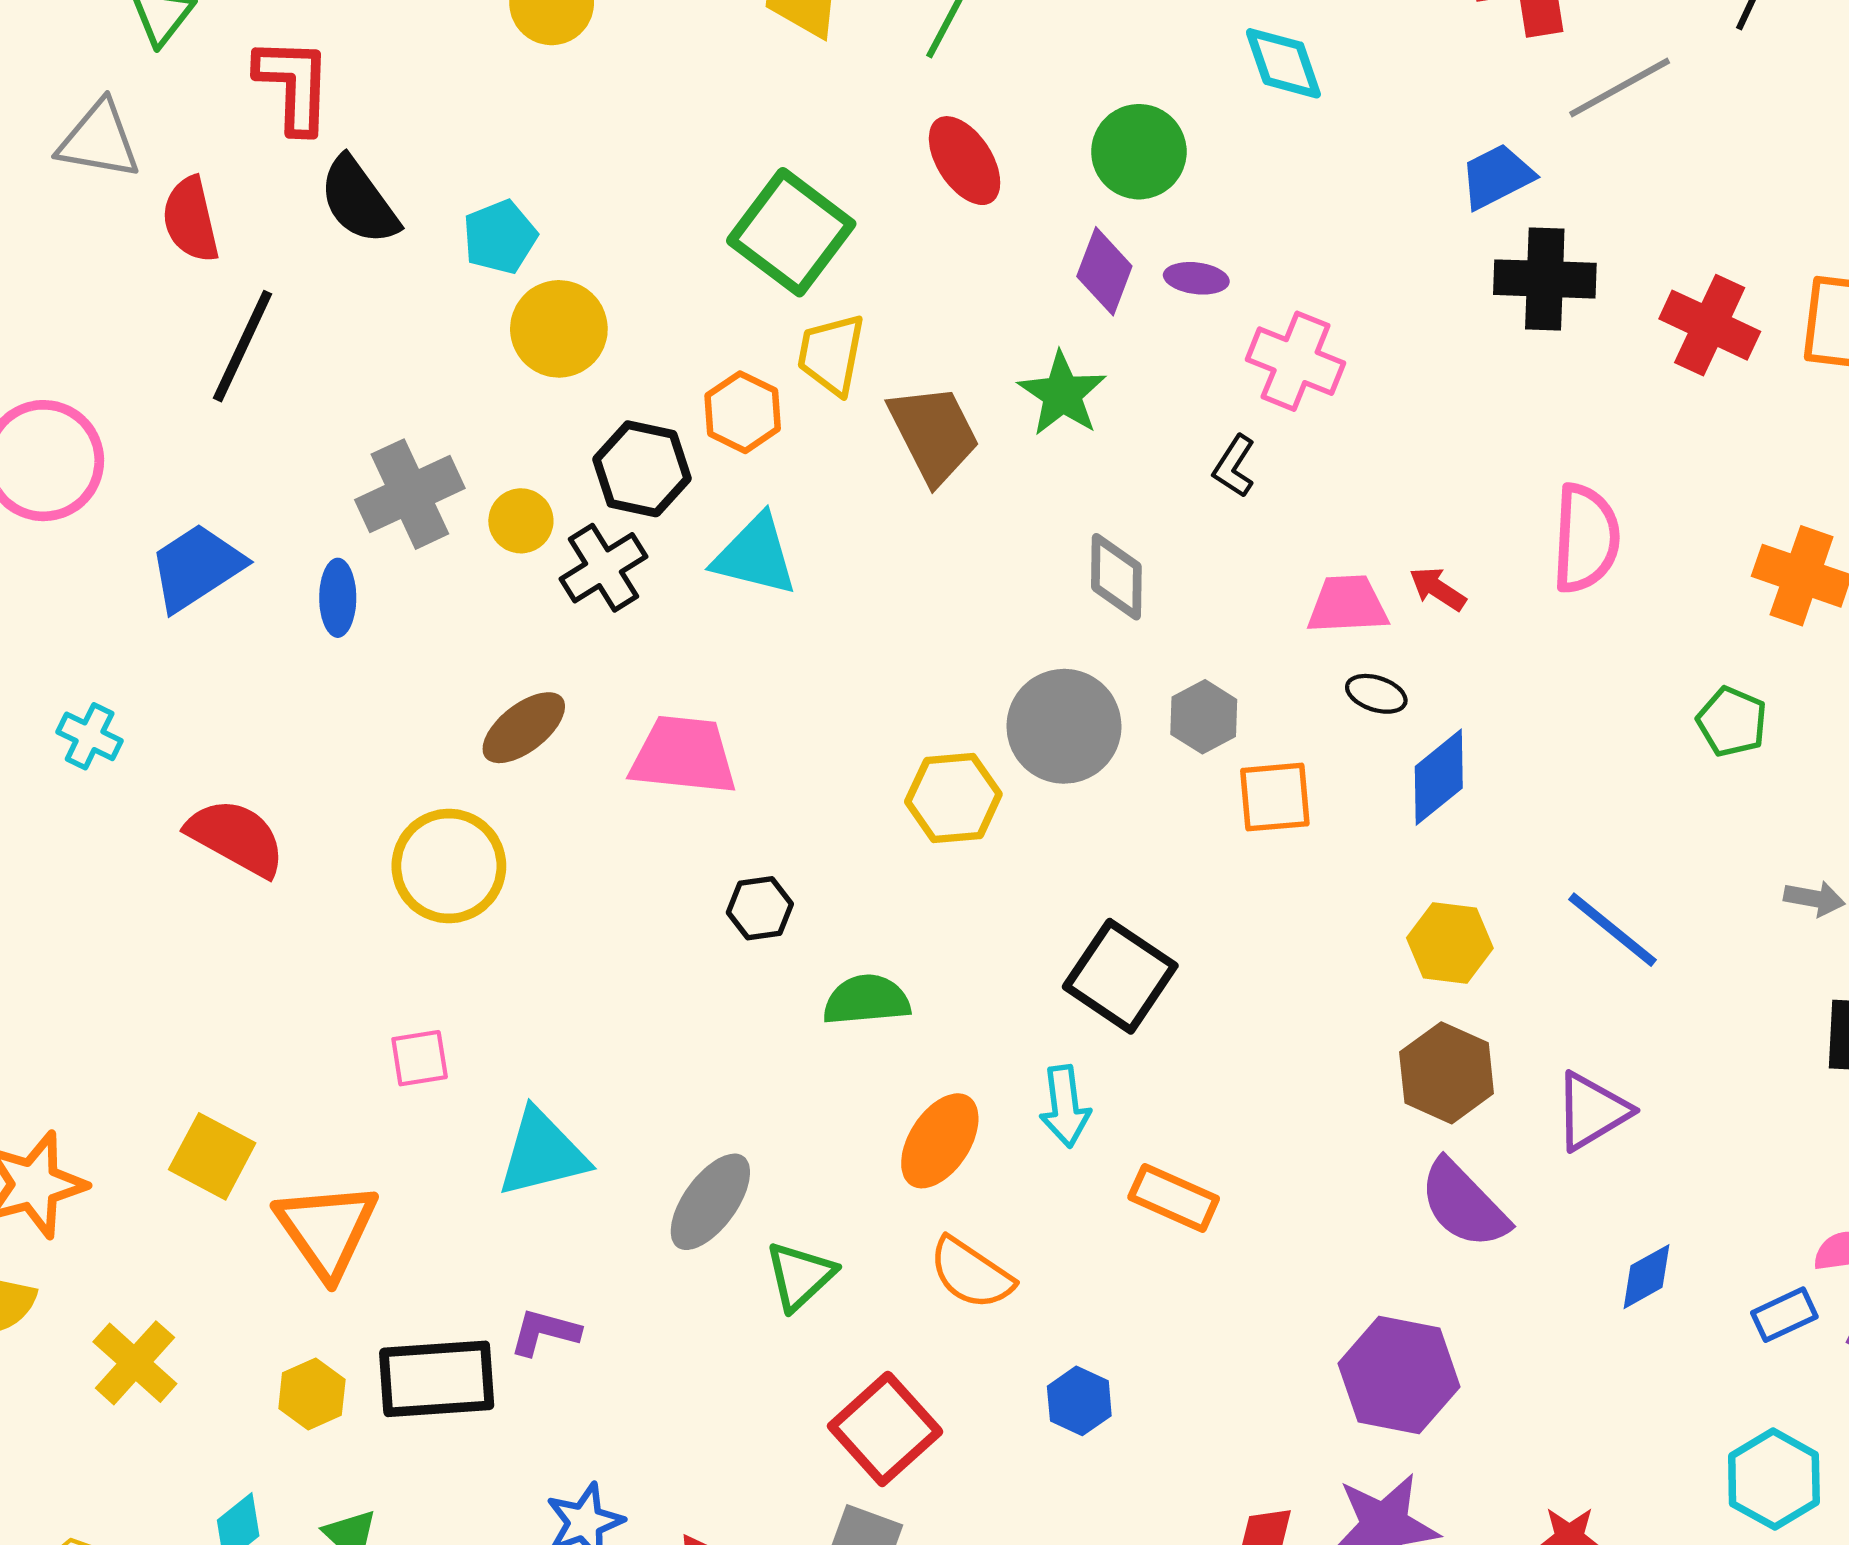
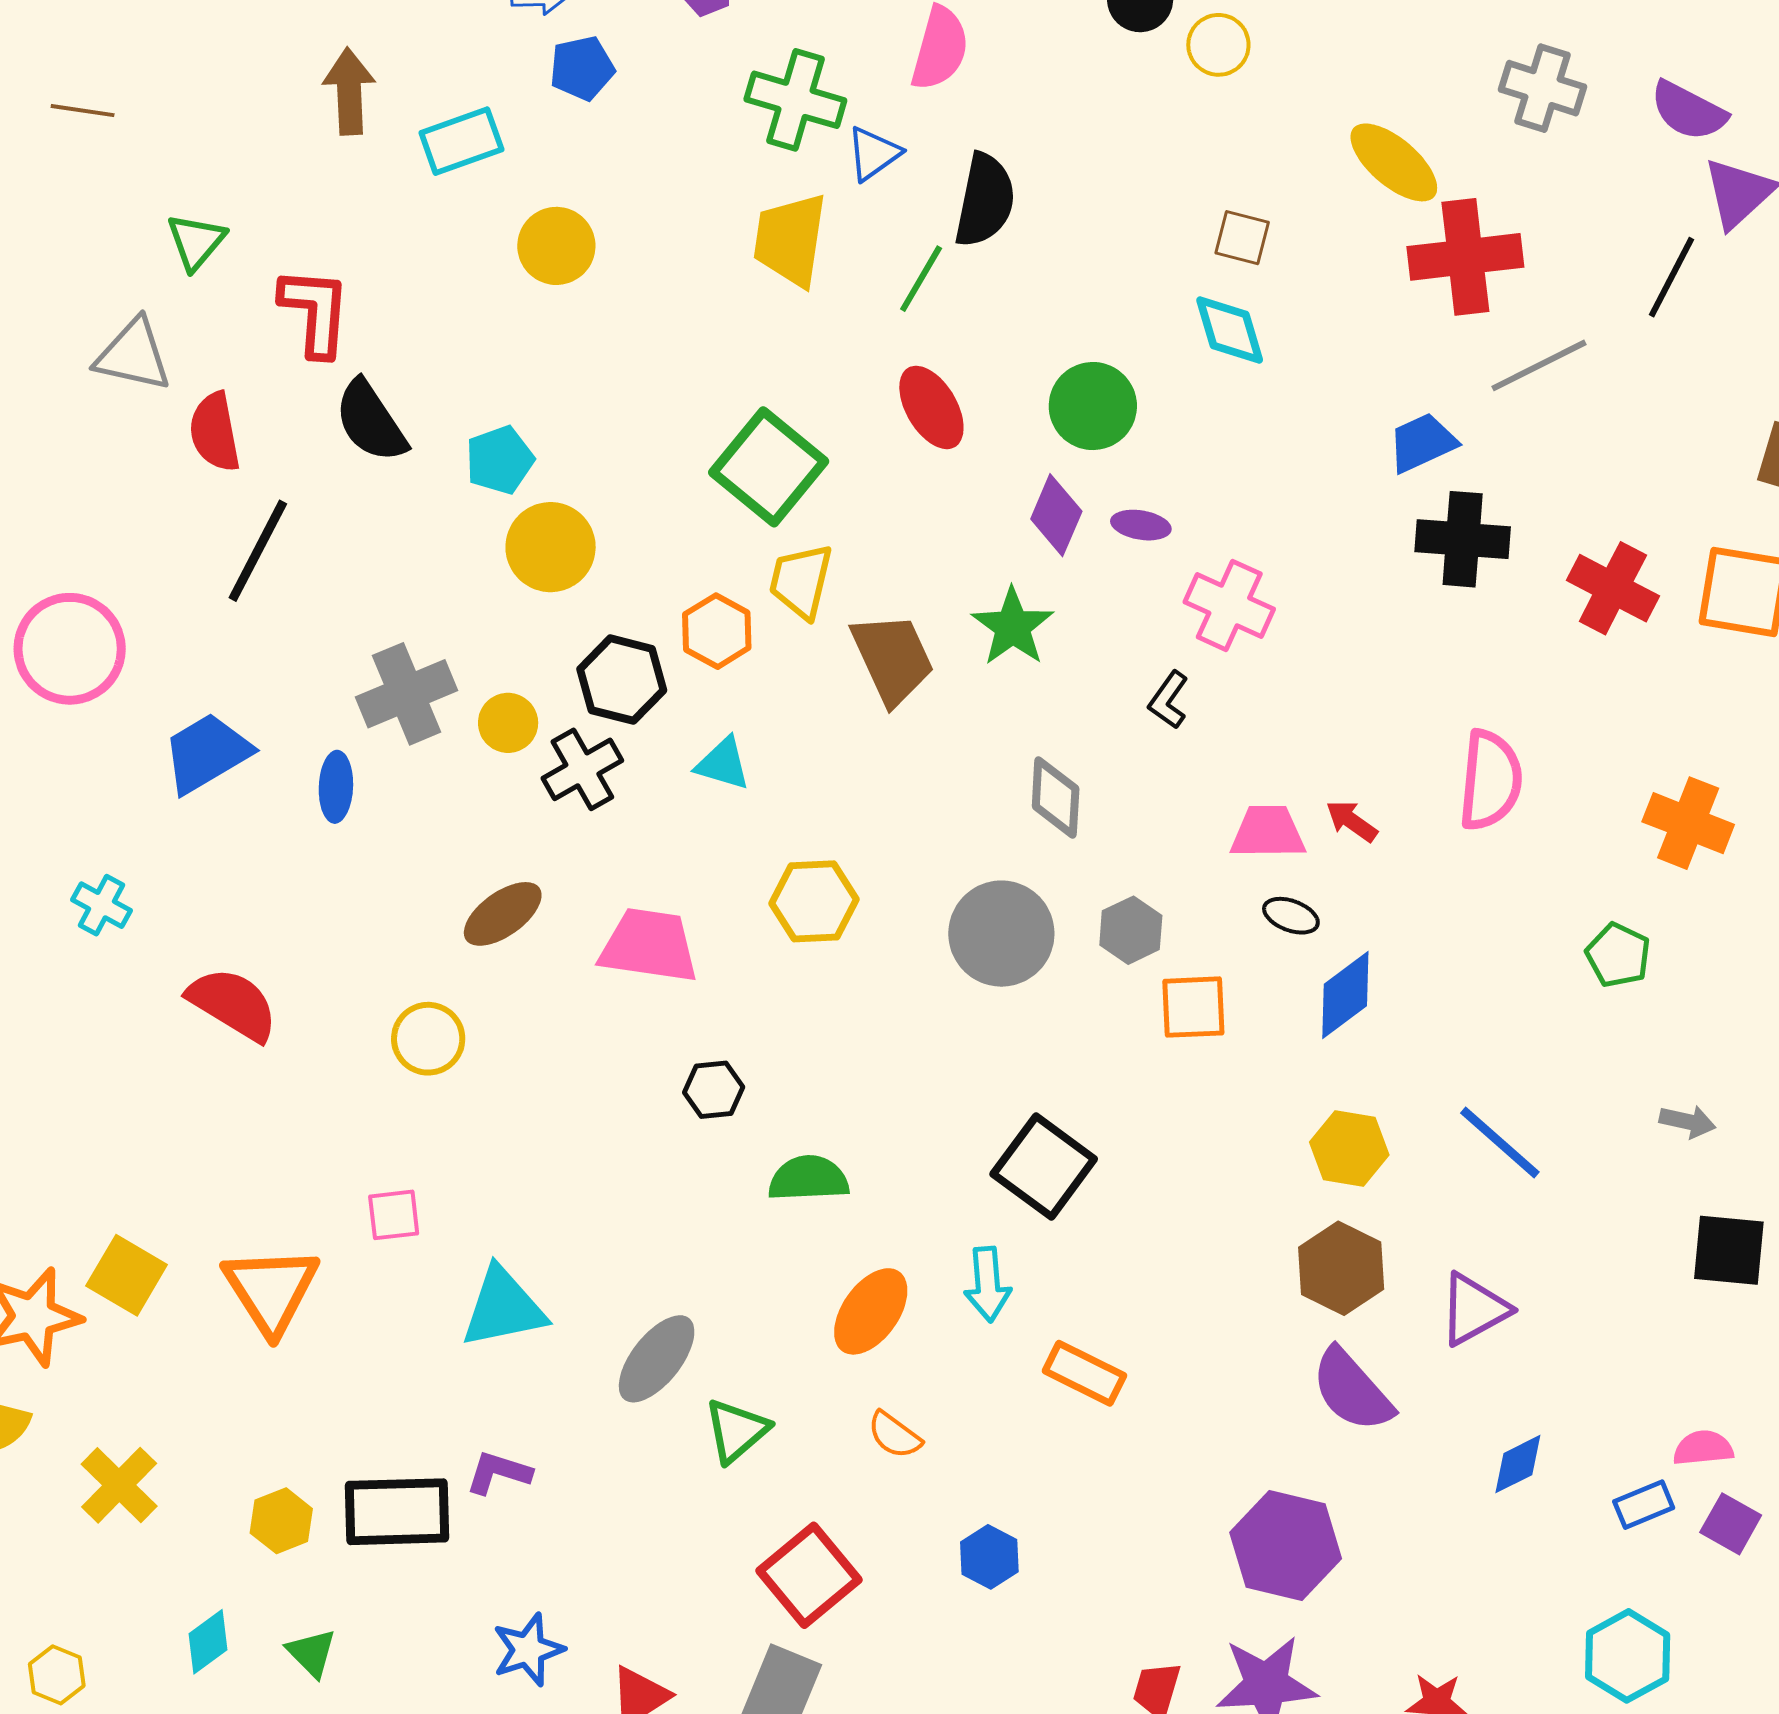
cyan triangle: (755, 555) -> (723, 764), size x0.7
yellow hexagon: (953, 798) -> (814, 901), moved
yellow circle: (449, 866) -> (428, 1039), size x0.7
yellow square: (212, 1156) -> (127, 1275), moved
orange triangle: (327, 1230) -> (271, 1290), moved
orange semicircle: (971, 1273) -> (894, 1435), size x0.7

